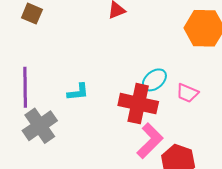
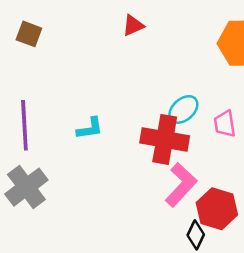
pink trapezoid: (187, 93) -> (225, 124), turned 60
gray cross: (40, 126) -> (26, 187), moved

